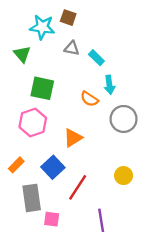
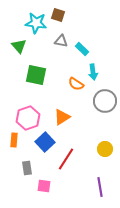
pink hexagon: (33, 122) -> (28, 118), moved
orange rectangle: (16, 165) -> (14, 140), turned -40
gray rectangle: (32, 198) -> (27, 168), size x0.6
purple line: (101, 220) -> (100, 187), moved

